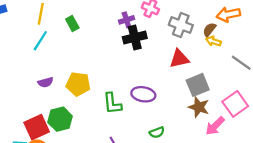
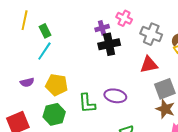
green rectangle: (72, 24) -> (45, 31), moved
cyan line: (40, 41) -> (44, 51), moved
green hexagon: (60, 119) -> (54, 114), moved

